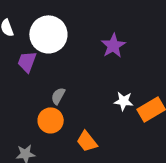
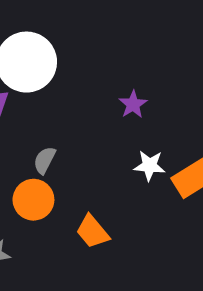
purple star: (113, 46) -> (133, 104), moved, size x0.7

